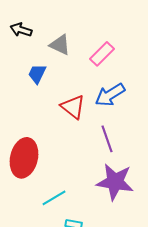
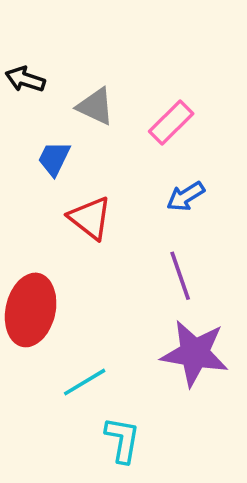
blue arrow: (110, 95) -> (186, 196), size x0.7
red triangle: (73, 107) -> (90, 218), moved

